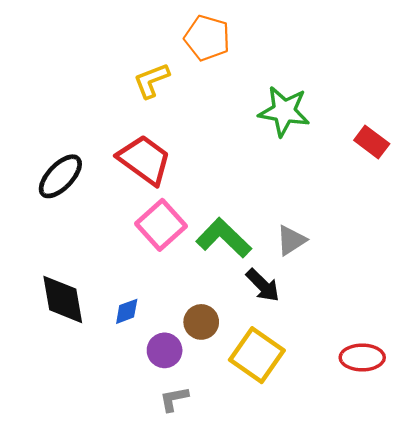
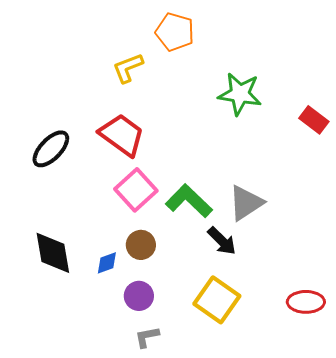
gray triangle: (291, 240) -> (246, 203), size x1.4
brown circle: (201, 322) -> (141, 245), moved

